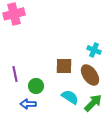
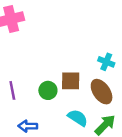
green circle: (36, 86) -> (48, 90), moved

